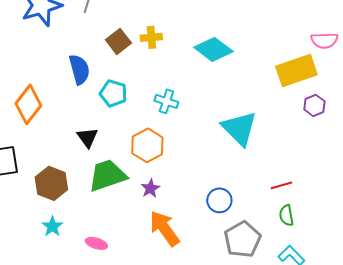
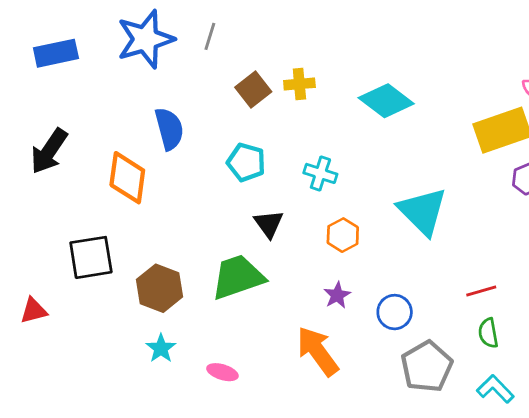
blue semicircle: (79, 69) -> (169, 129), moved
orange diamond: (28, 104) -> (127, 178), turned -30
black triangle: (87, 137) -> (269, 224), moved
orange hexagon: (147, 145) -> (343, 235), moved, size x0.7
purple star: (150, 188) -> (337, 295), moved

